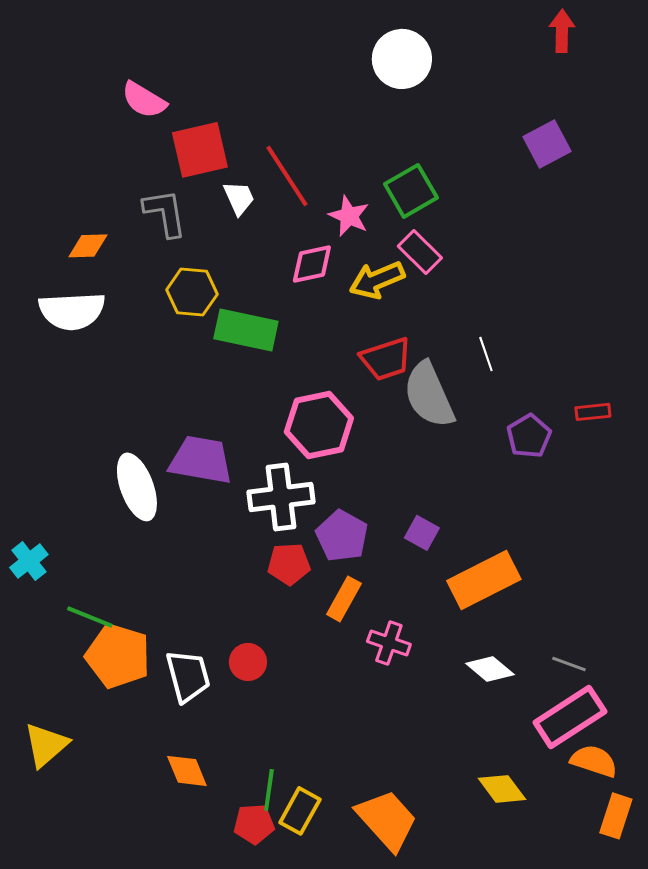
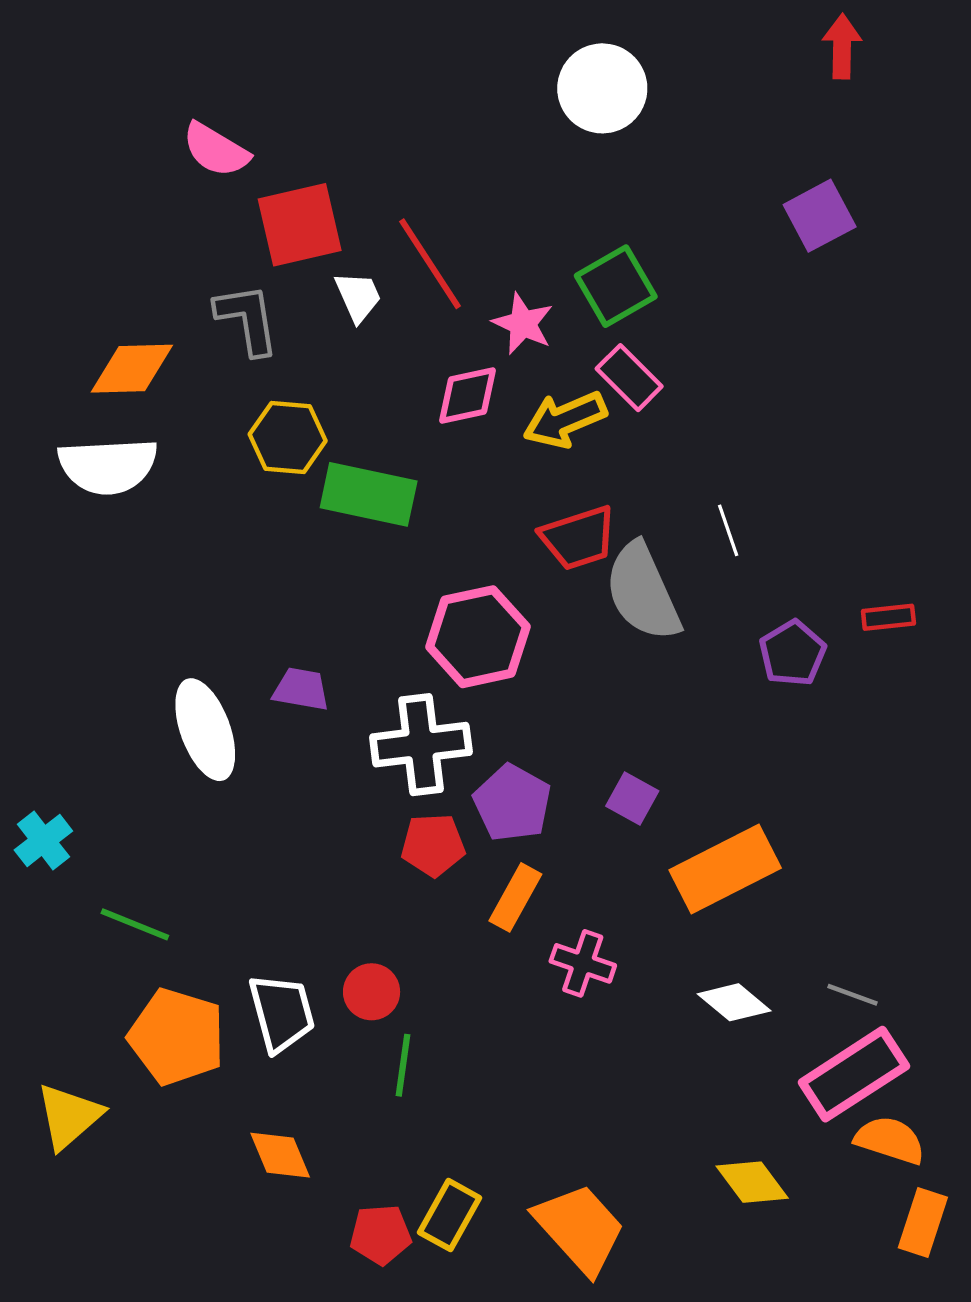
orange diamond: (88, 246) -> (132, 369), size x1.4
purple trapezoid: (201, 460) -> (301, 689), size x0.6
orange pentagon: (118, 656) -> (177, 1037), moved
green line: (269, 790) -> (403, 1065), moved

